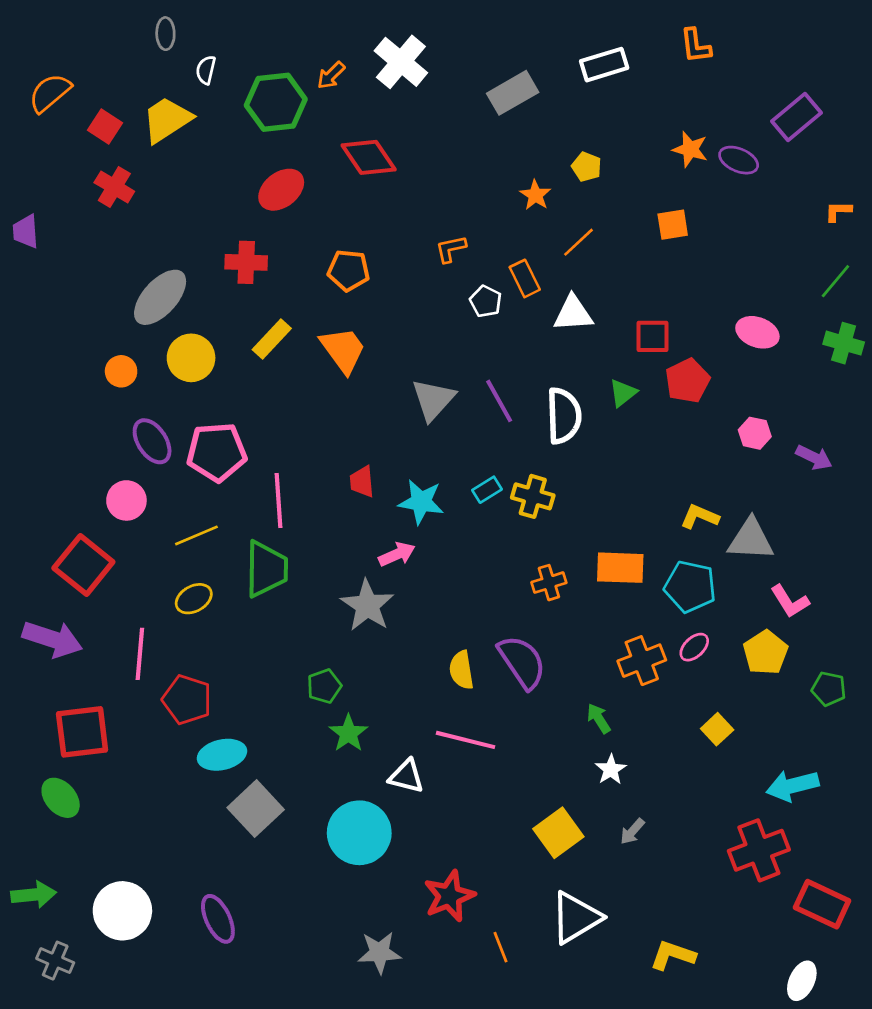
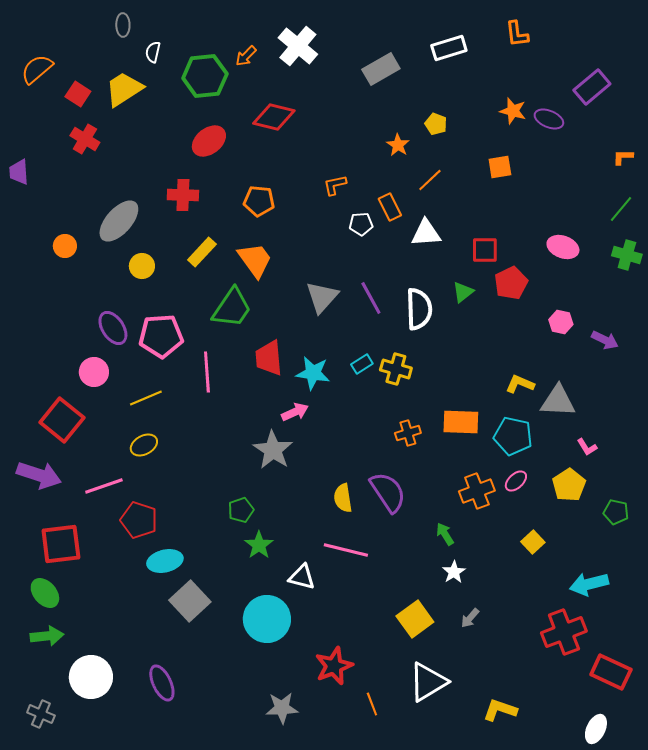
red diamond: (369, 157) -> (274, 117), turned -42
white pentagon: (486, 301) -> (361, 224), turned -30
yellow circle: (191, 358) -> (142, 266), size x0.7
orange circle: (121, 371) -> (65, 246), moved
red trapezoid: (362, 482) -> (269, 358), size x1.5
green trapezoid: (266, 569) -> (232, 308), moved, turned 33
pink L-shape: (790, 601) -> (587, 447), size x0.7
pink line: (140, 654) -> (104, 486), turned 66
green arrow: (34, 895) -> (47, 636), moved

